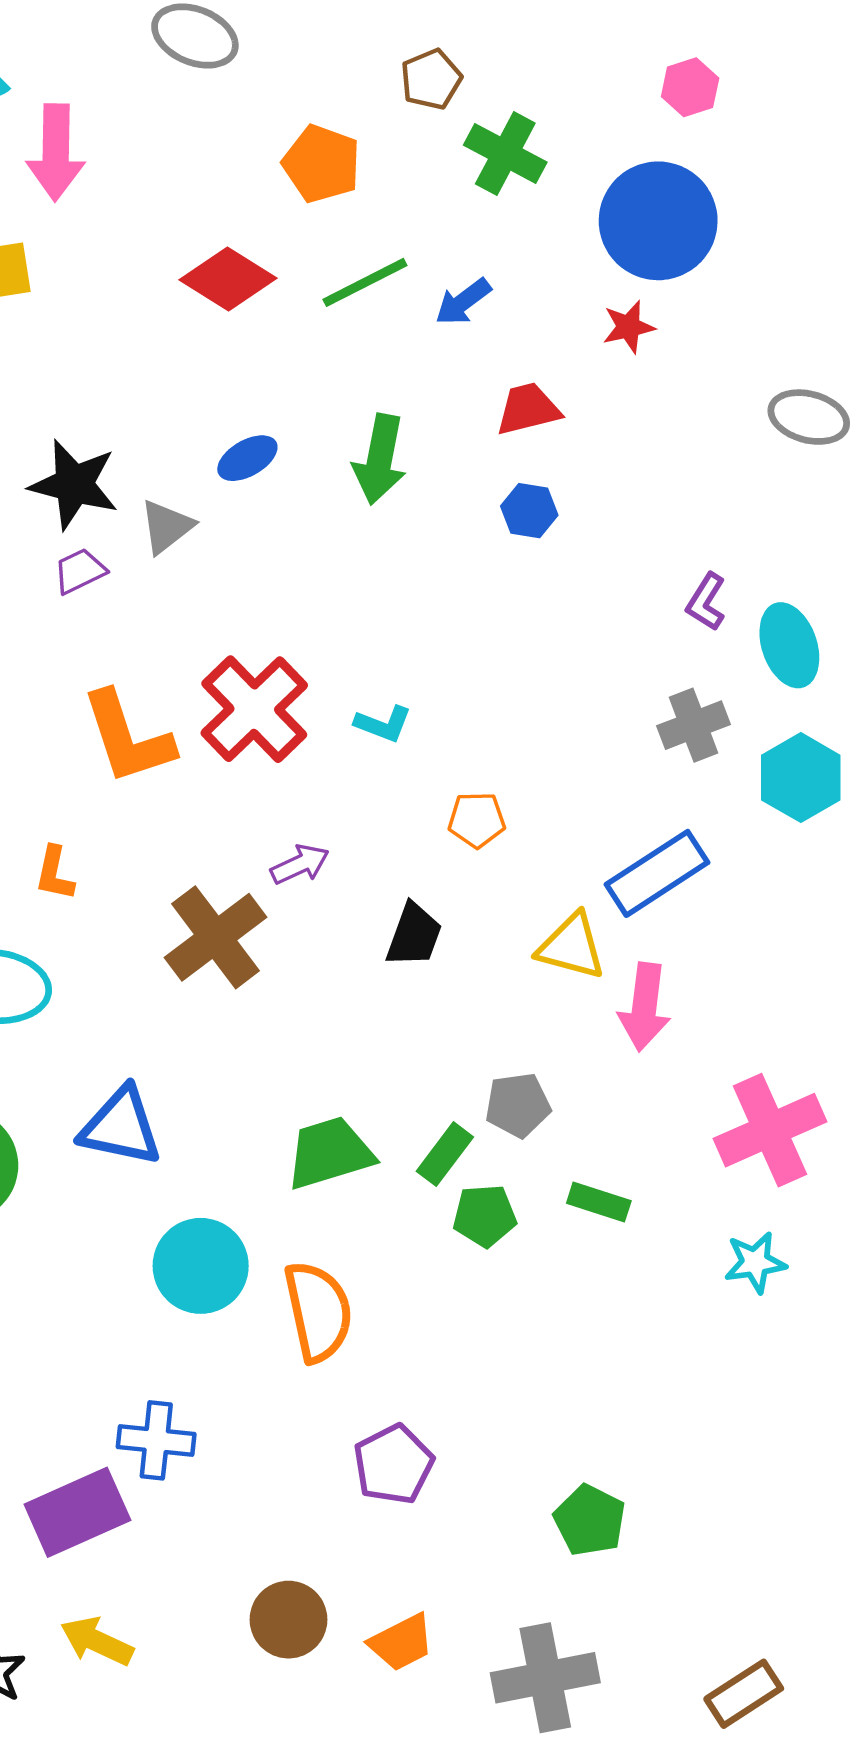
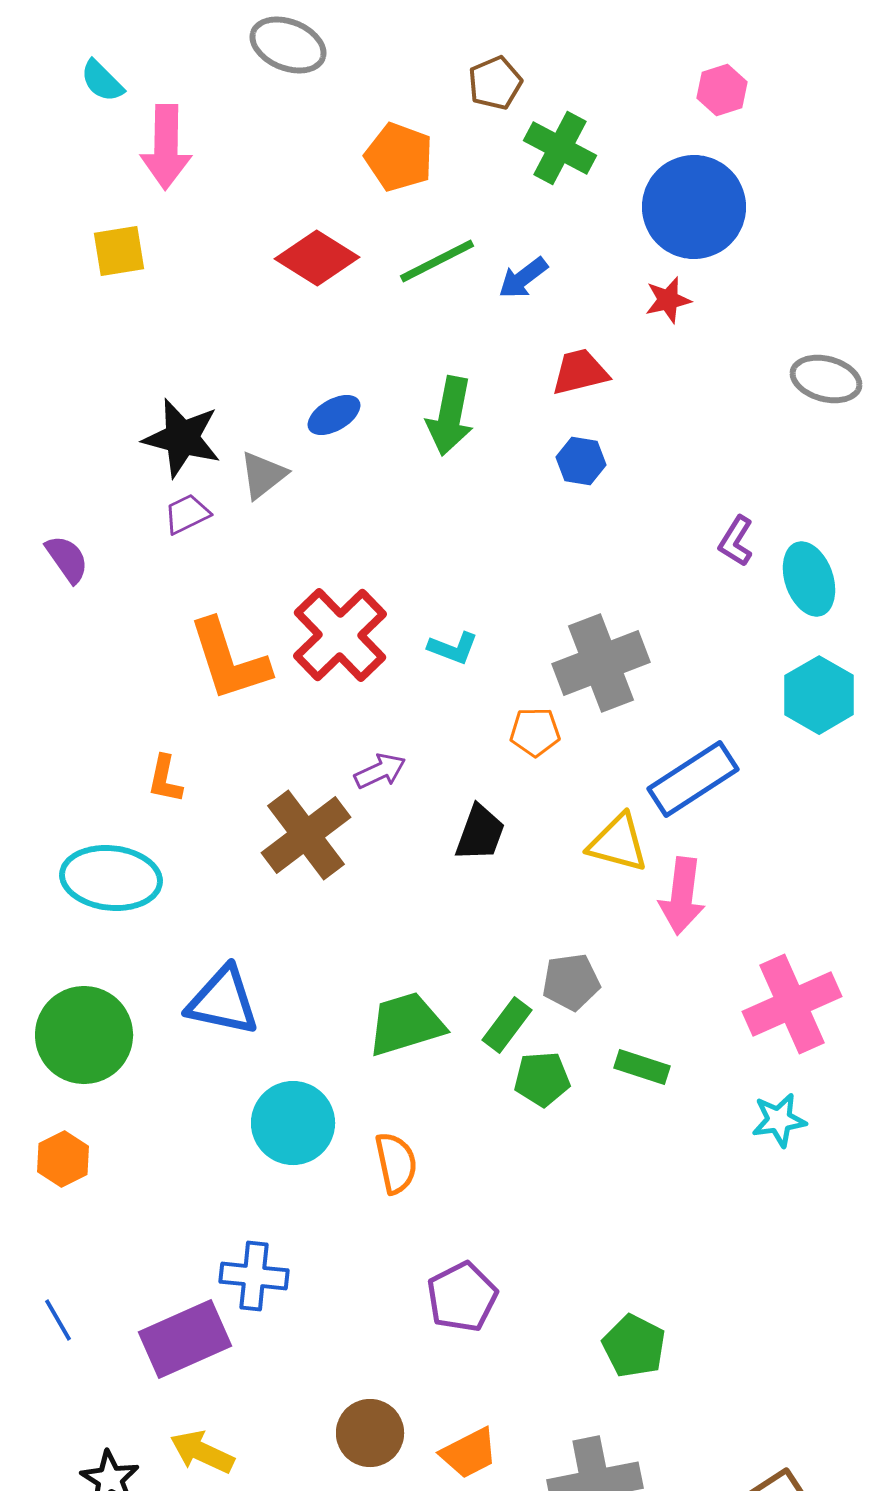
gray cross: (694, 725) -> (601, 663), moved, size x1.5
orange semicircle: (318, 1312) -> (396, 1163), size x0.7

